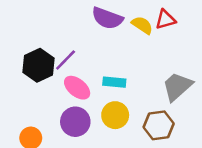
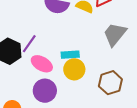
gray trapezoid: (177, 86) -> (115, 34), moved
yellow circle: (115, 115) -> (74, 69), moved

